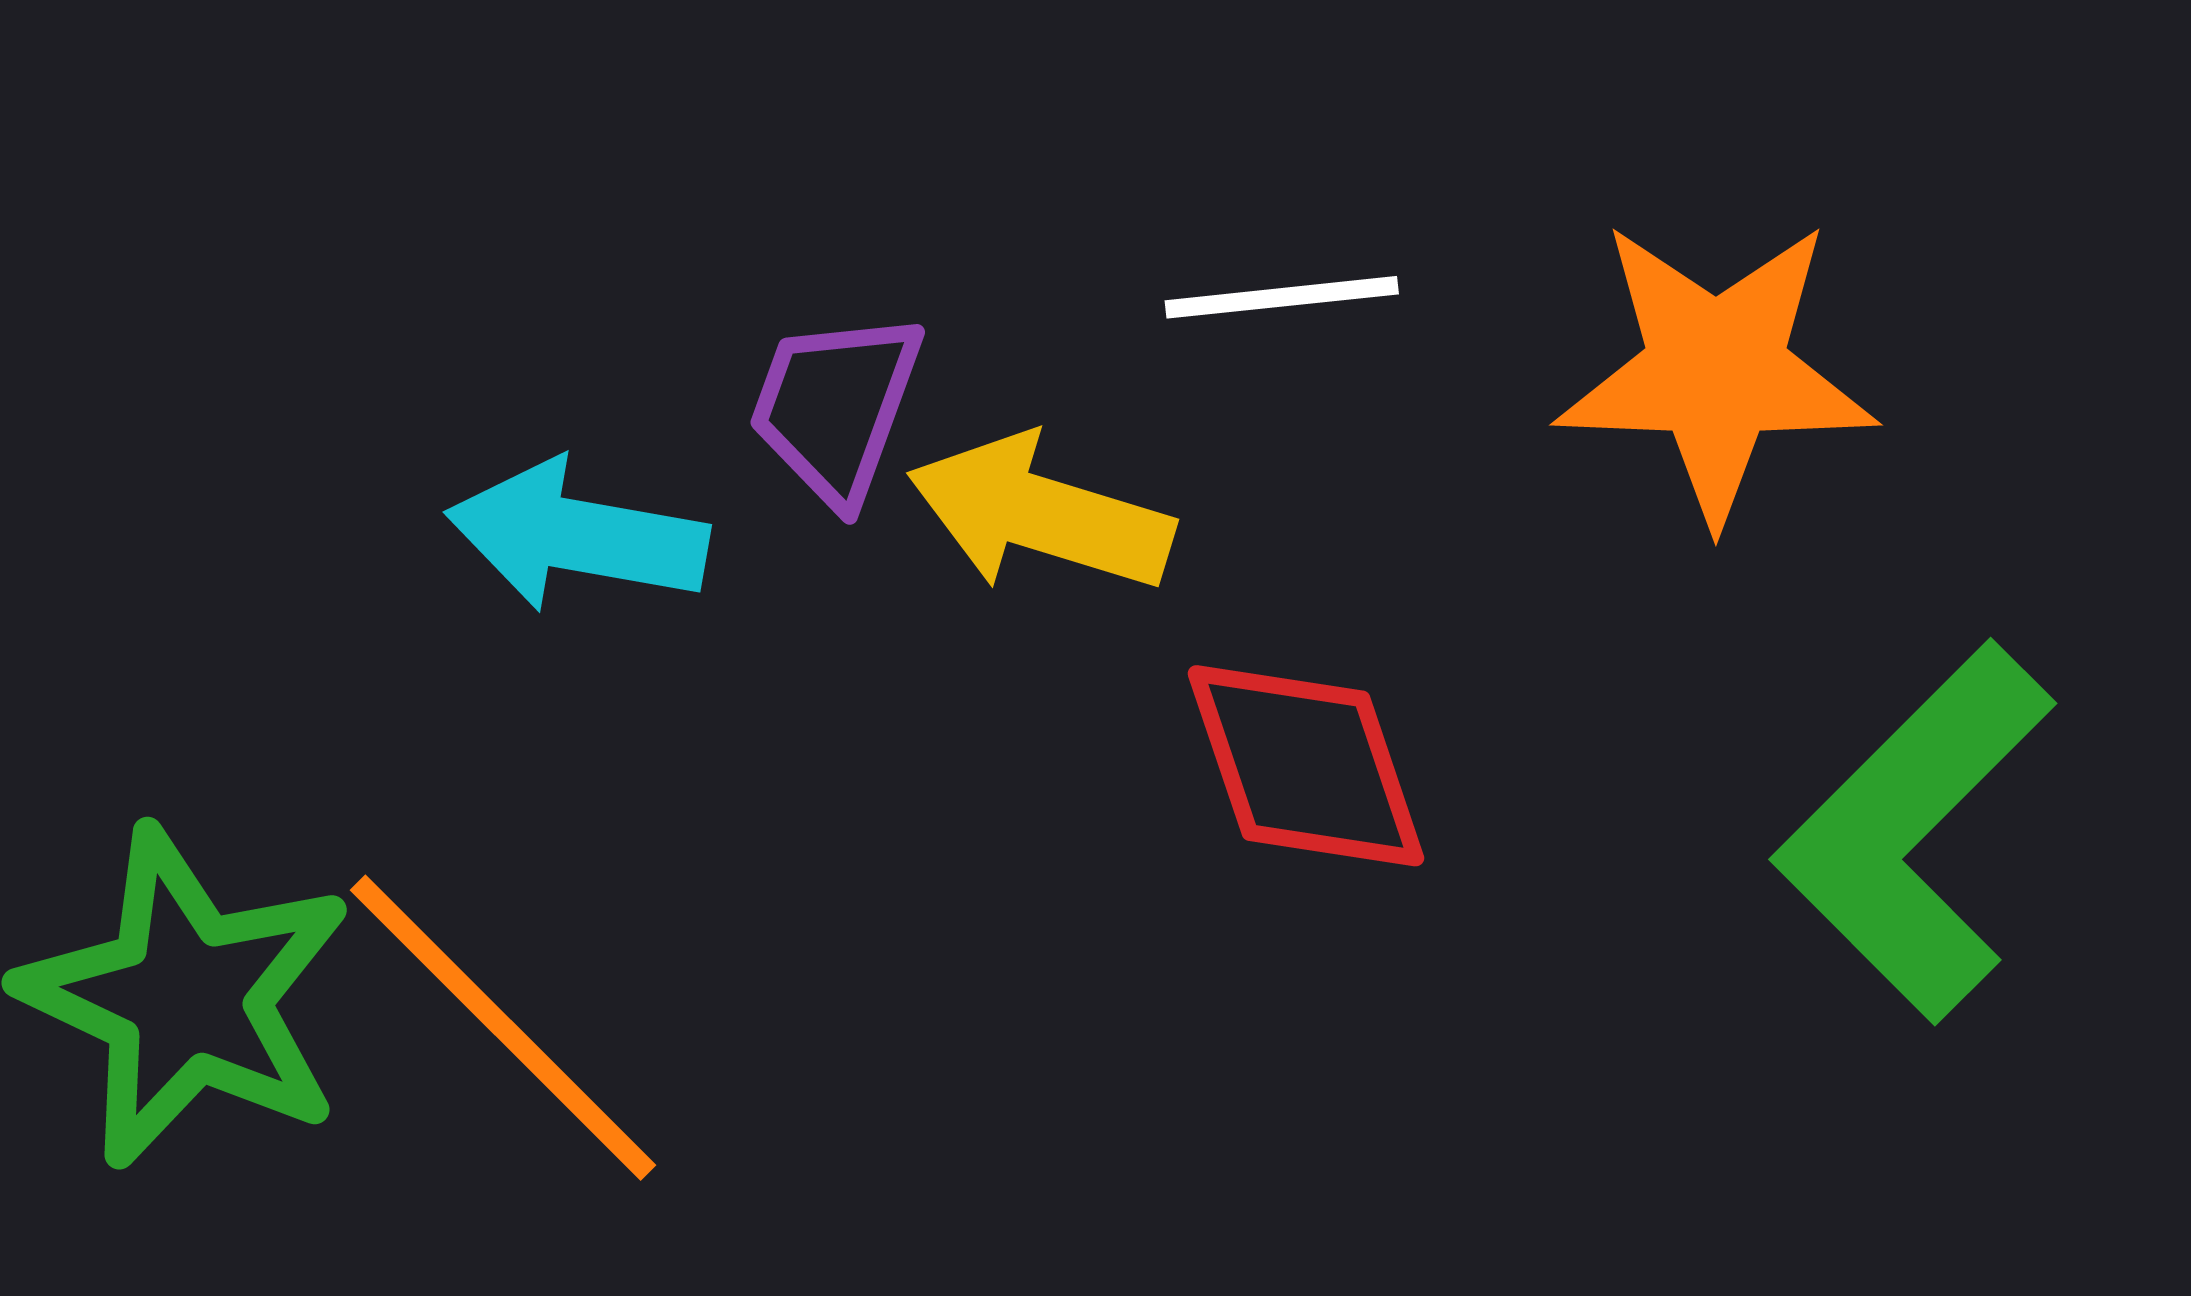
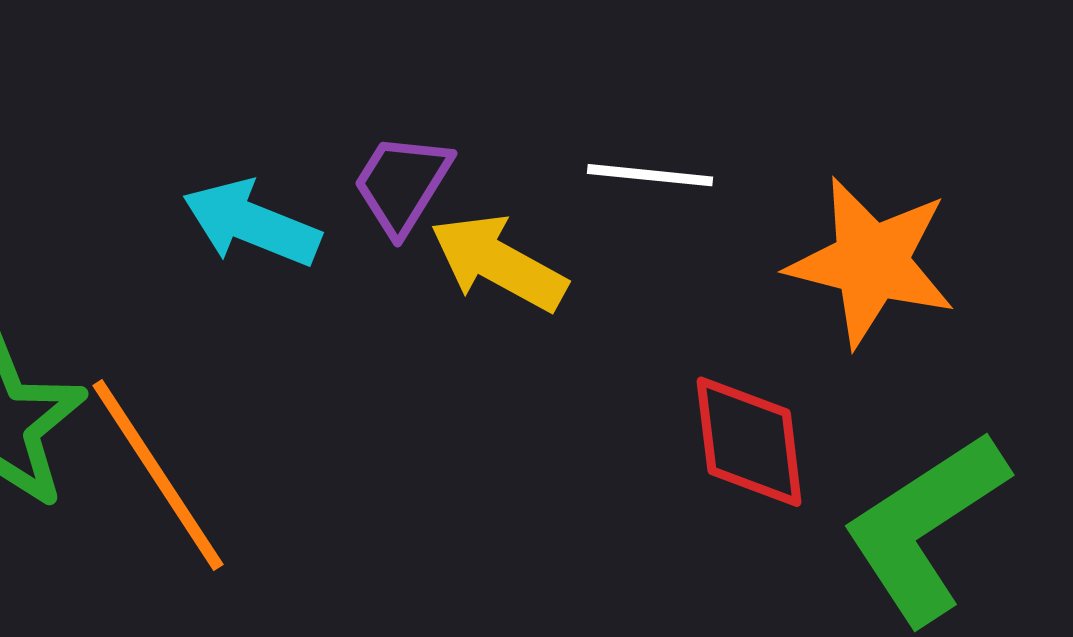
red diamond: (1306, 766) -> (749, 442), moved

